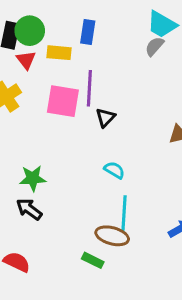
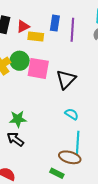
green circle: (30, 31) -> (20, 61), moved
red triangle: (26, 60) -> (23, 26), moved, turned 40
purple line: (89, 88) -> (72, 30), moved
black triangle: (105, 117) -> (66, 79), size x1.5

